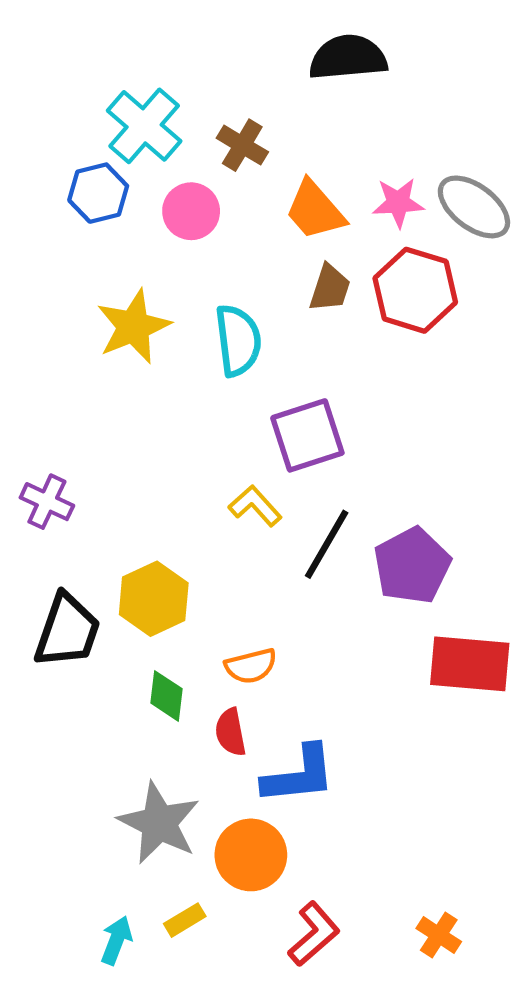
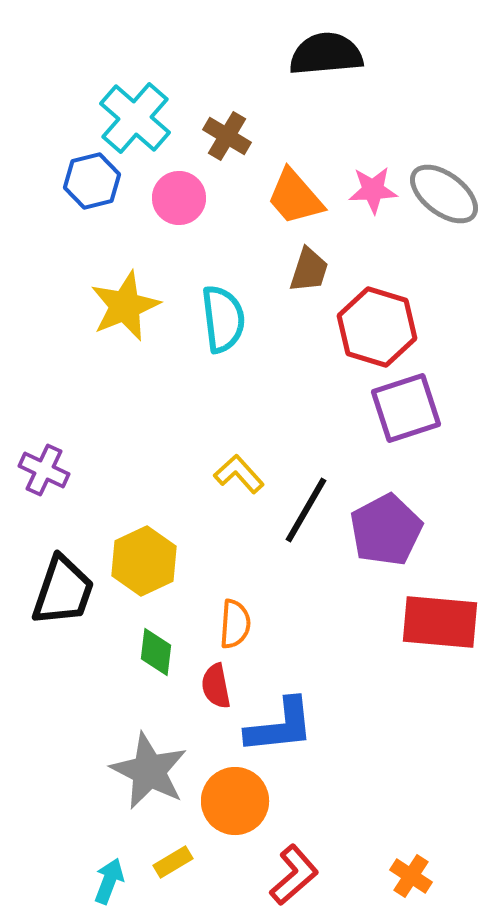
red hexagon: (415, 290) -> (377, 327), moved
purple square: (307, 435) -> (406, 408), moved
orange semicircle: (251, 666) -> (235, 624), turned -72

